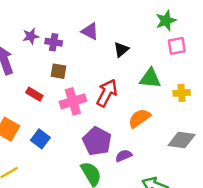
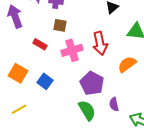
red arrow: (107, 93) -> (100, 43), turned 140
purple semicircle: (124, 156) -> (114, 104), moved, turned -80

